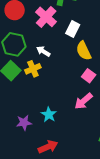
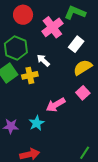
yellow semicircle: (84, 51) -> (83, 67), turned 72
pink arrow: (84, 101) -> (56, 105), moved

